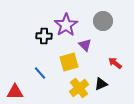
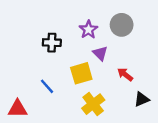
purple star: (66, 25) -> (88, 30), moved, size x0.7
red arrow: (115, 63) -> (125, 74), moved
black triangle: (101, 84) -> (142, 99), moved

